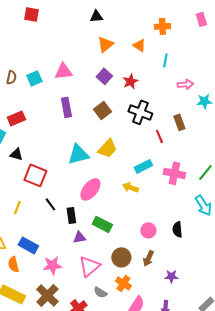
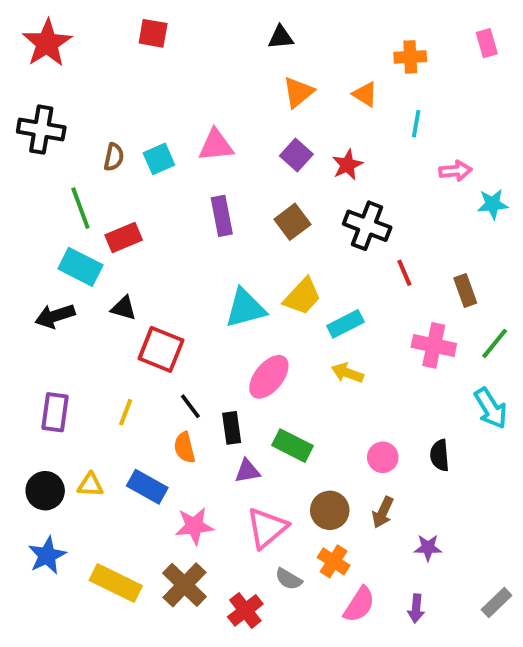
brown rectangle: (179, 122) -> (465, 290), moved
cyan rectangle: (143, 166) -> (345, 324), moved
orange semicircle: (13, 264) -> (184, 448), moved

